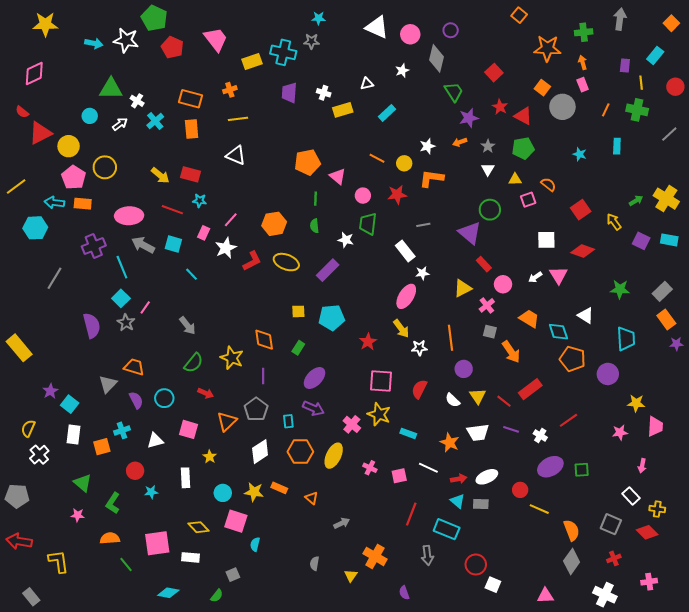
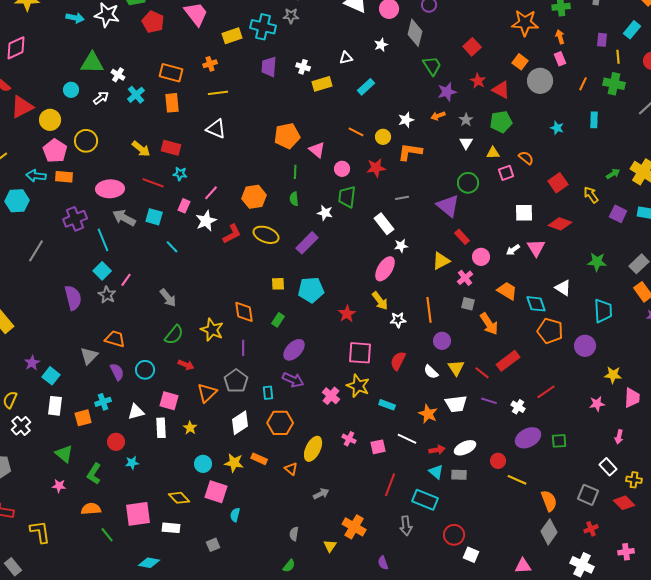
yellow ellipse: (334, 456) -> (313, 449), moved
white rectangle: (185, 478) -> (161, 428), moved
green semicircle: (217, 596) -> (289, 566), moved

